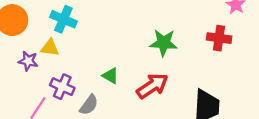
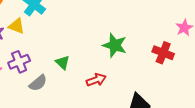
red arrow: (152, 86) -> (96, 80), size x0.7
purple cross: (62, 87) -> (19, 62), turned 30

